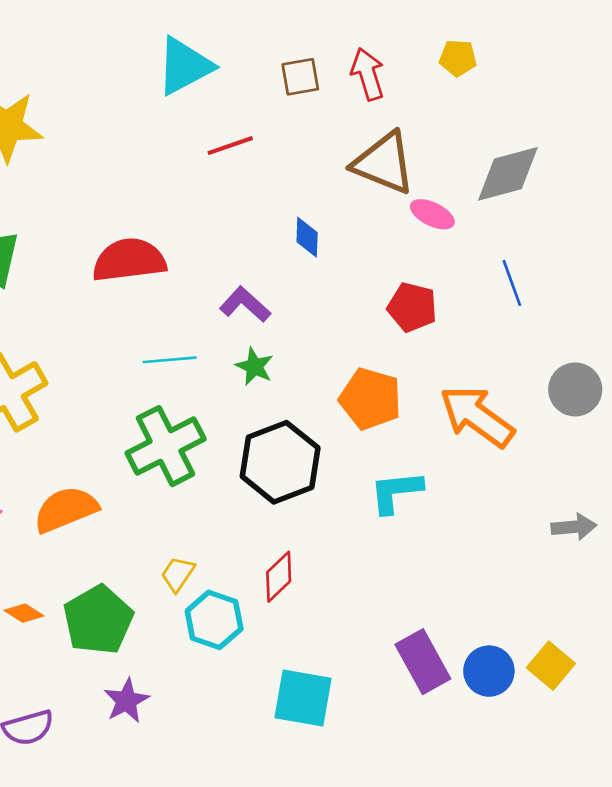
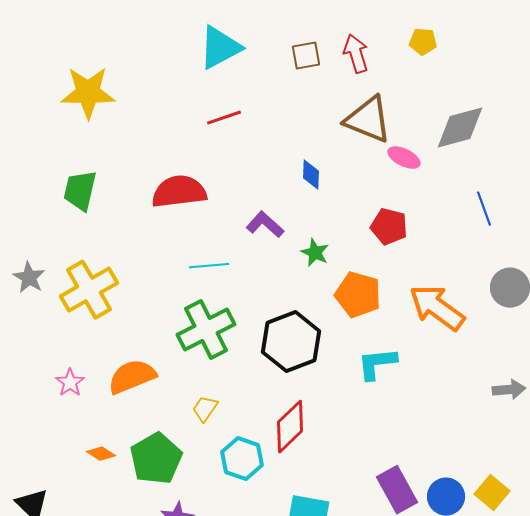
red line: (230, 146) -> (224, 118), moved
blue line: (512, 283) -> (484, 209), moved
green star: (254, 367) -> (315, 253), moved
yellow trapezoid: (178, 574) -> (205, 409), moved
red diamond: (279, 577) -> (290, 427), size x1.4

